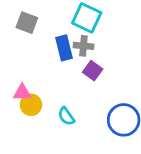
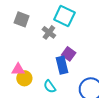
gray cross: (83, 46) -> (49, 32), moved, turned 32
blue rectangle: (64, 48) -> (62, 65), moved

